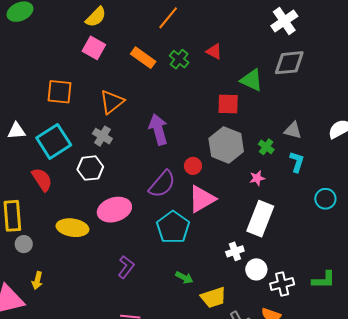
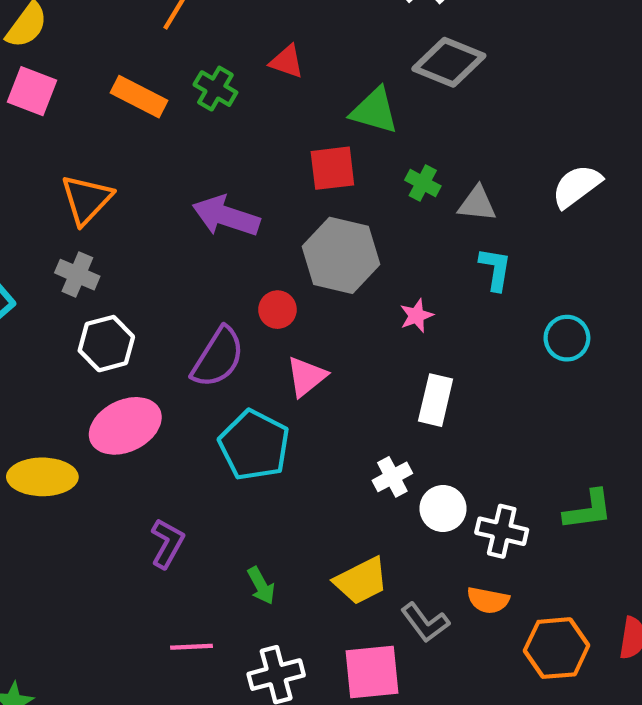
gray diamond: (289, 63) -> (449, 62), turned 36
purple arrow: (158, 129) -> (226, 216), moved, turned -48
green cross: (266, 147) -> (423, 183), moved
white hexagon: (90, 168) -> (106, 344), moved
pink triangle: (202, 199) -> (306, 376), size x0.7
white rectangle: (260, 219) -> (436, 400), size x0.7
green arrow: (184, 278) -> (261, 586), moved, turned 42
white cross: (282, 284) -> (502, 531), turned 35

